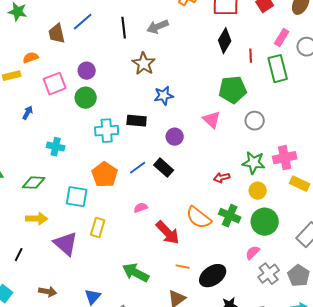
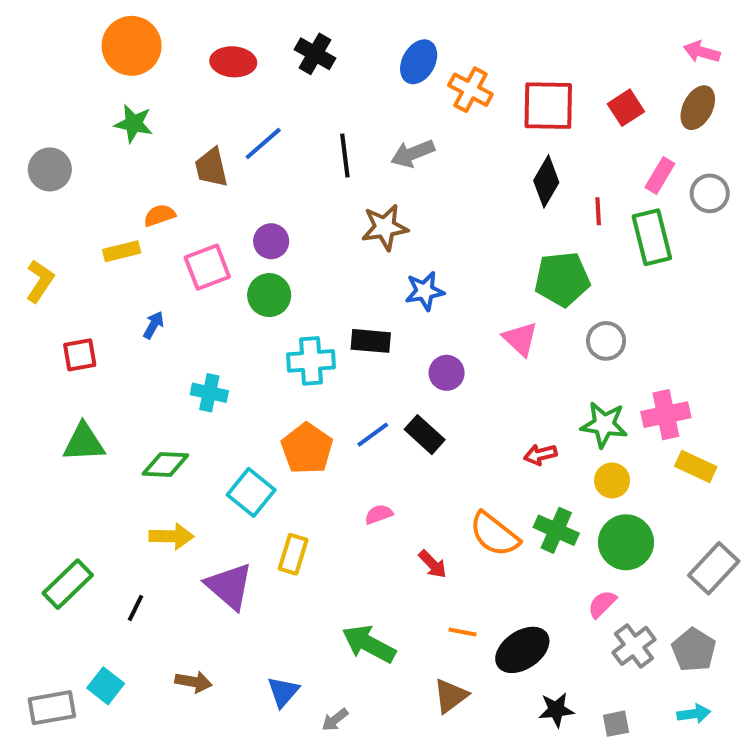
brown star: (144, 64) -> (385, 227), turned 30
cyan square: (77, 197) -> (251, 492), turned 30
red arrow: (168, 233) -> (433, 564), size x0.6

